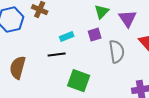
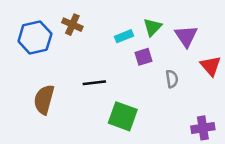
cyan rectangle: (67, 37) -> (124, 36), moved
gray semicircle: (117, 52) -> (172, 79), size x0.6

